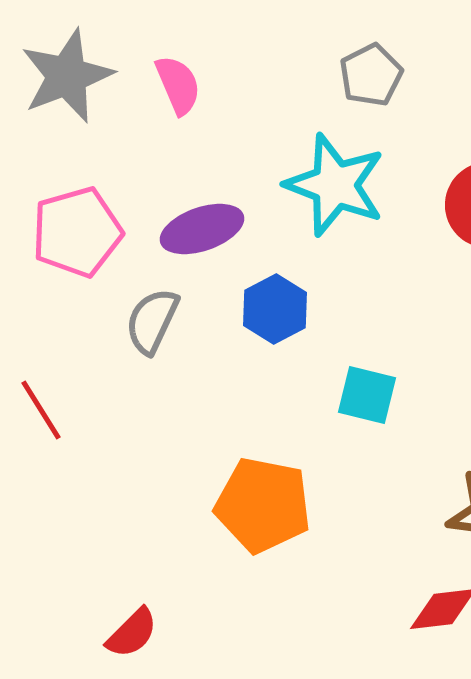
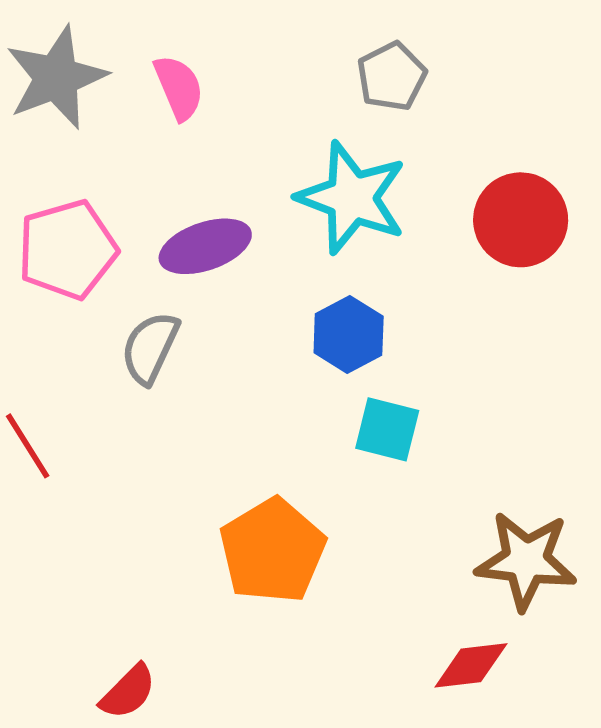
blue hexagon: (275, 309) -> (349, 335), moved
orange pentagon: (263, 505) -> (272, 551), turned 30

